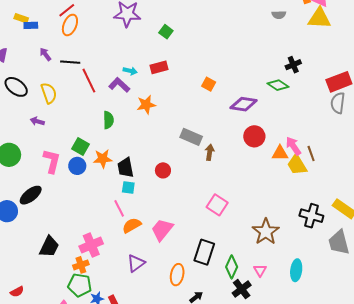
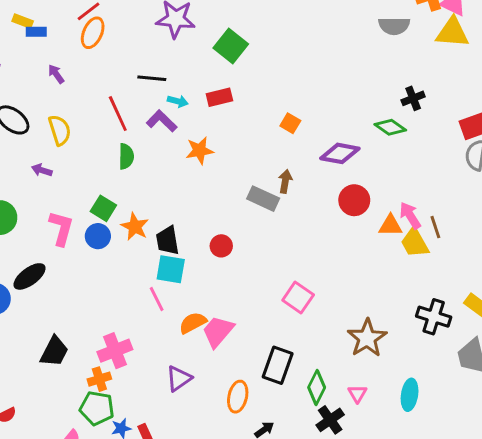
gray semicircle: (279, 15) -> (394, 26), size x1.5
green square: (166, 32) -> (231, 46), size x1.6
black line: (70, 62) -> (152, 78), moved
green semicircle: (108, 120) -> (126, 156), moved
brown arrow: (210, 152) -> (285, 181), moved
orange star: (103, 159) -> (135, 227), turned 30
cyan square: (128, 188) -> (171, 269), size x1.5
orange semicircle: (132, 225) -> (193, 323), moved

